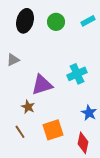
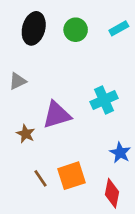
brown star: (28, 107) -> (26, 134), moved
brown line: (20, 132) -> (40, 178), moved

